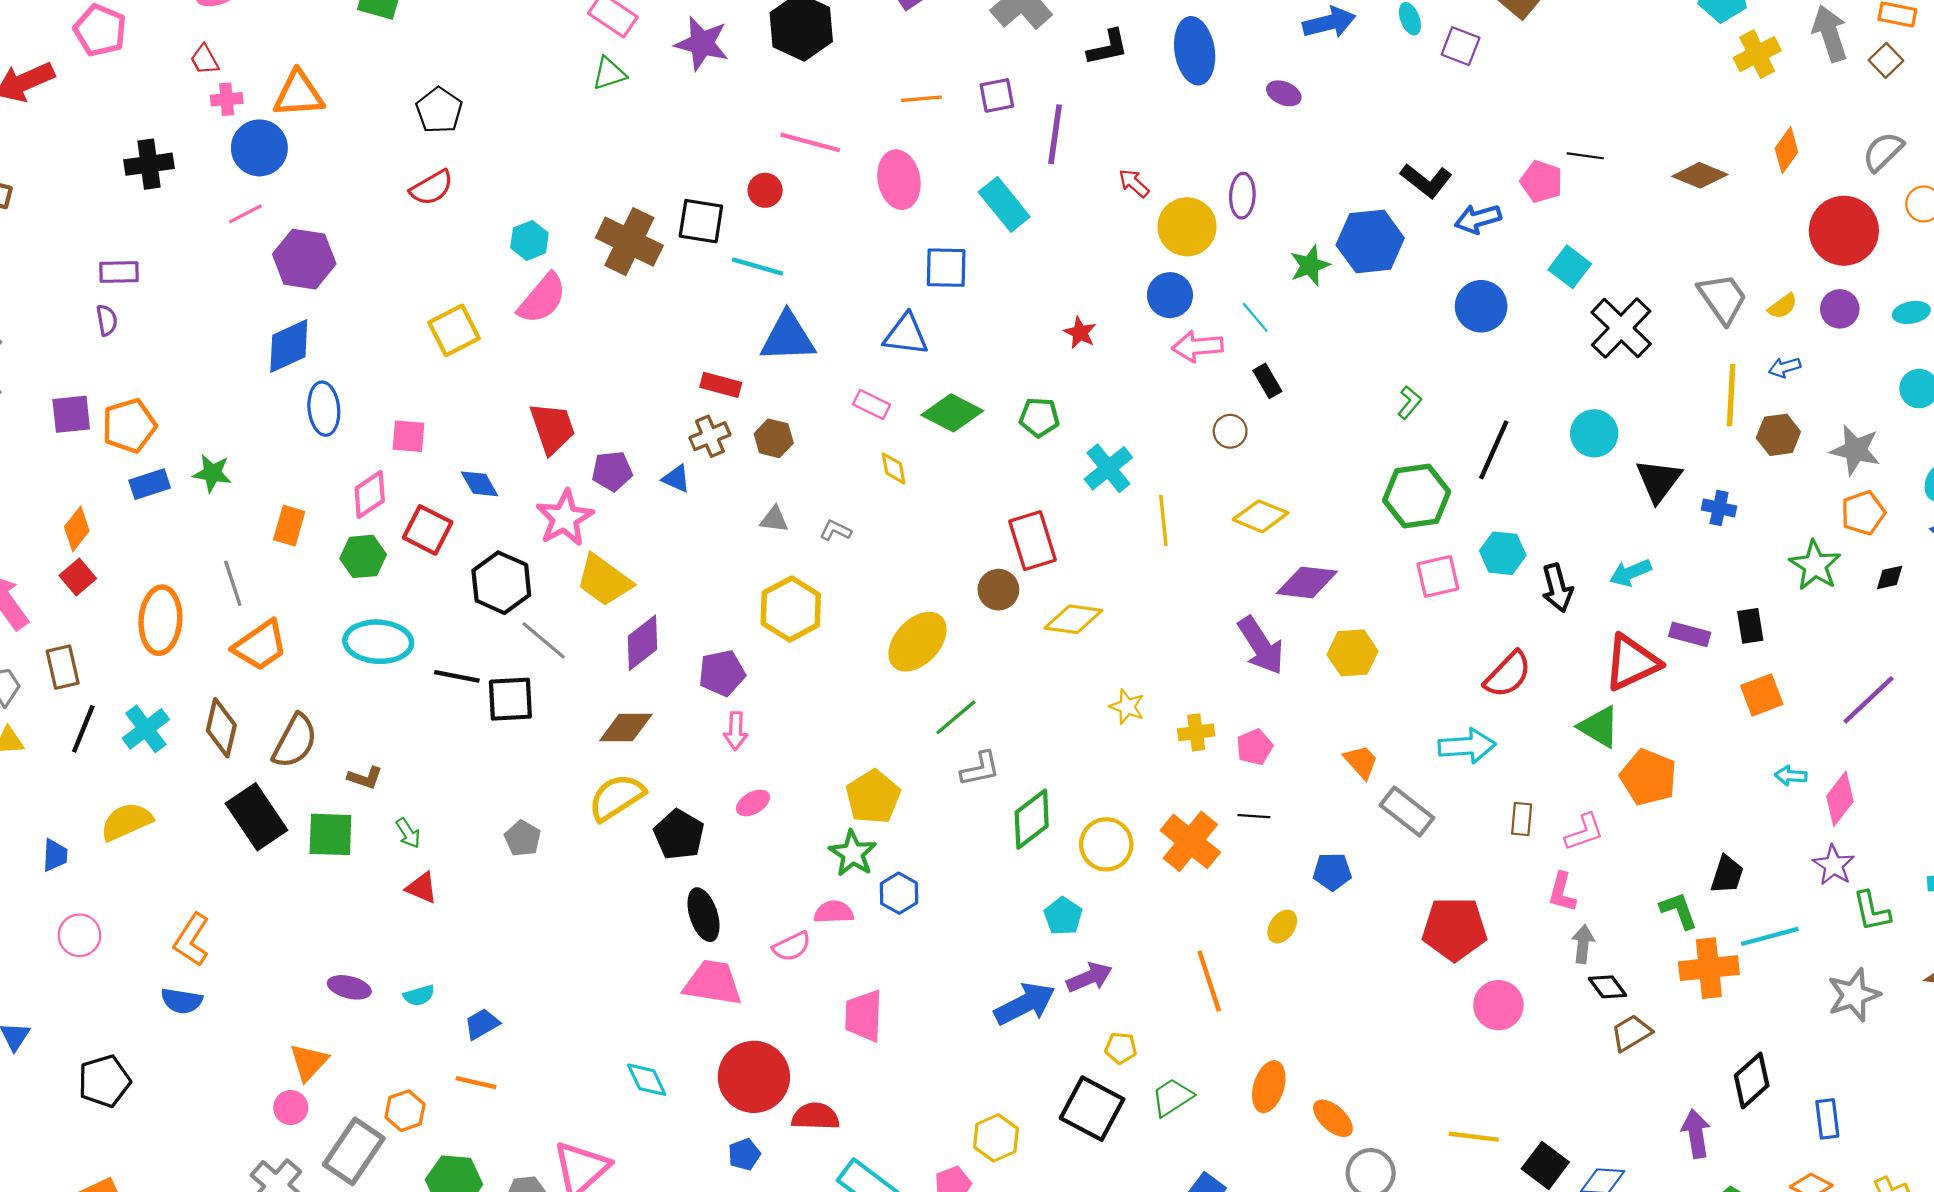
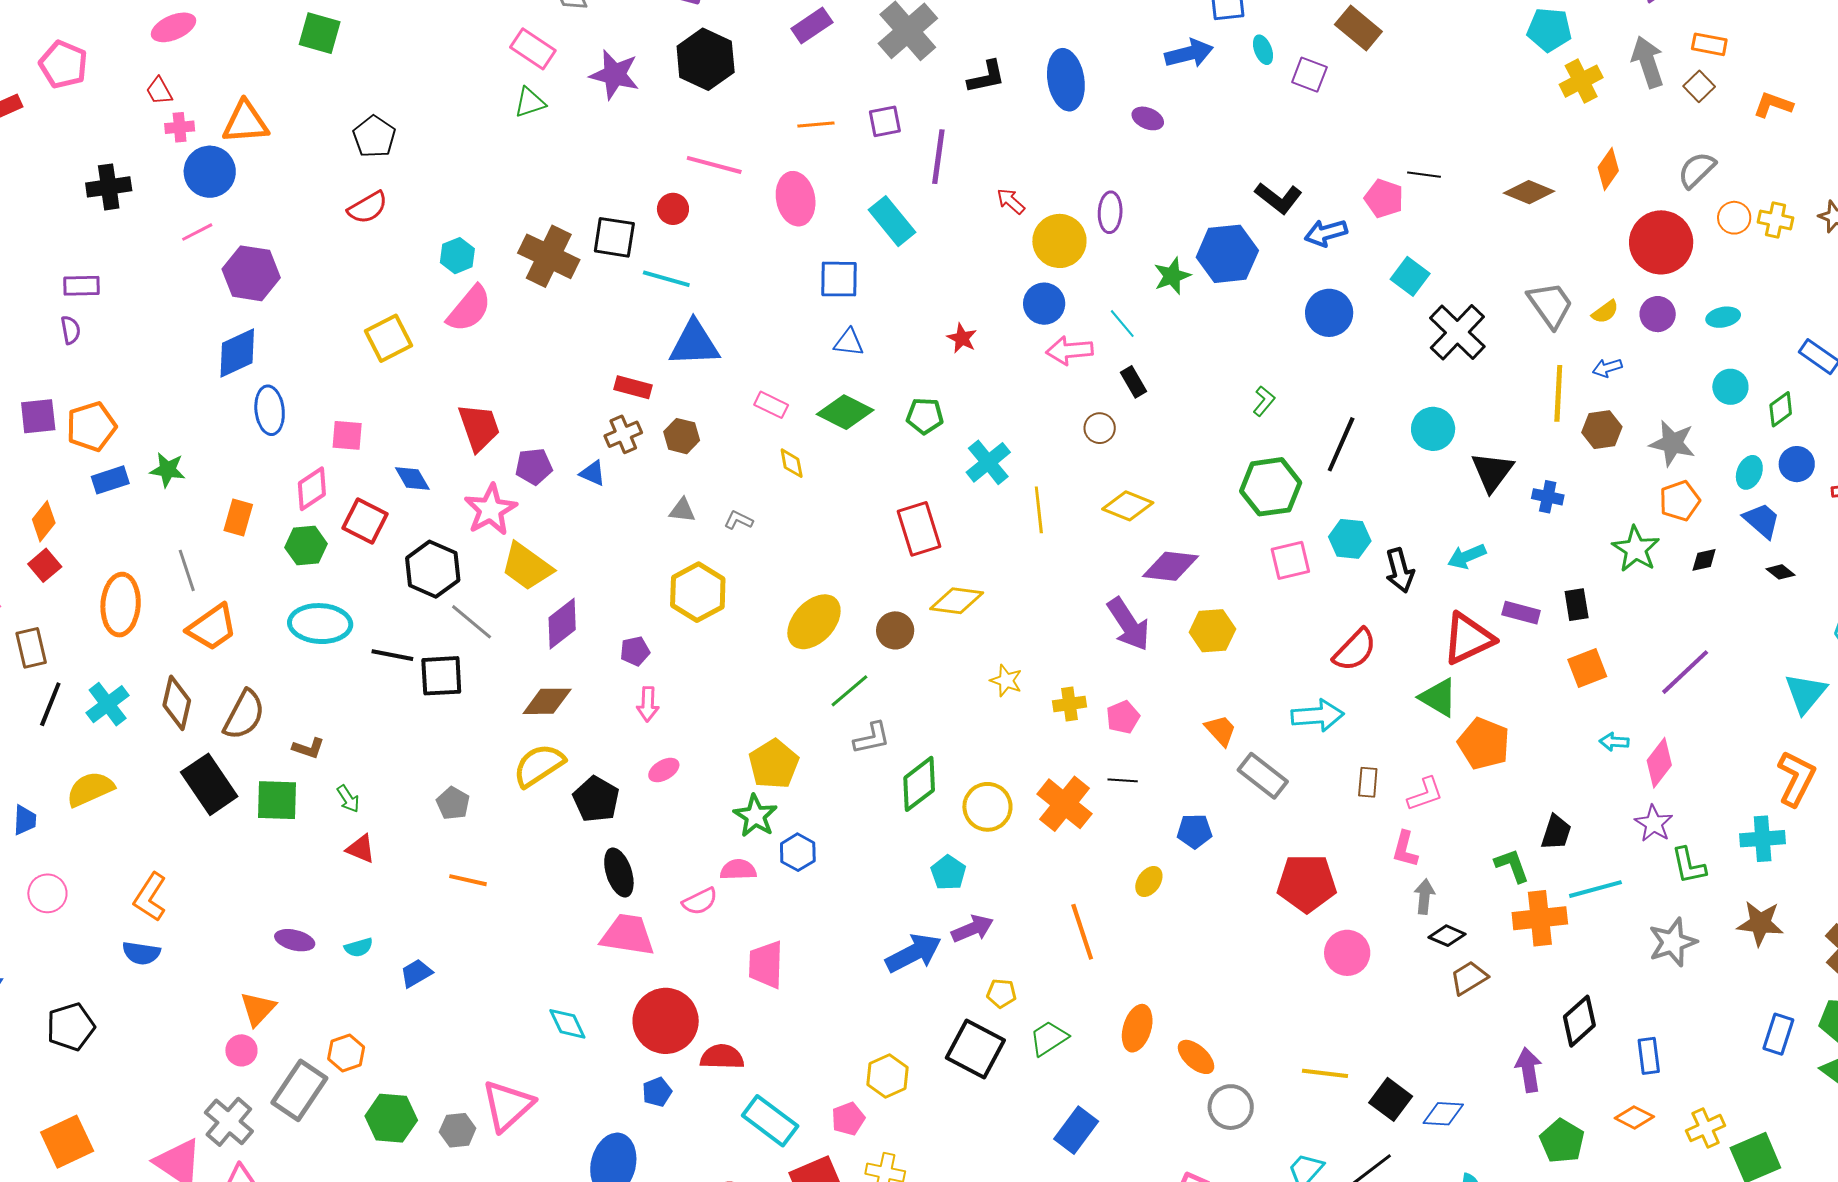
blue triangle: (906, 335) -> (849, 342), moved, size x0.7
brown circle: (998, 590) -> (895, 630), moved
purple pentagon: (722, 673) -> (635, 651), size x0.7
black diamond: (1608, 987) -> (1447, 936), turned -30
orange line: (476, 1083) -> (468, 880), moved

